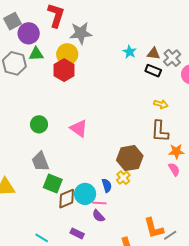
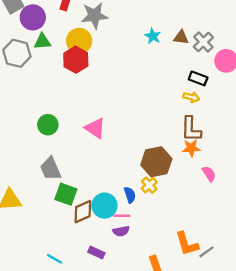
black rectangle: (153, 71) -> (198, 78), moved
orange star: (176, 151) -> (191, 148), moved
purple semicircle: (98, 216) -> (121, 231), turned -56

